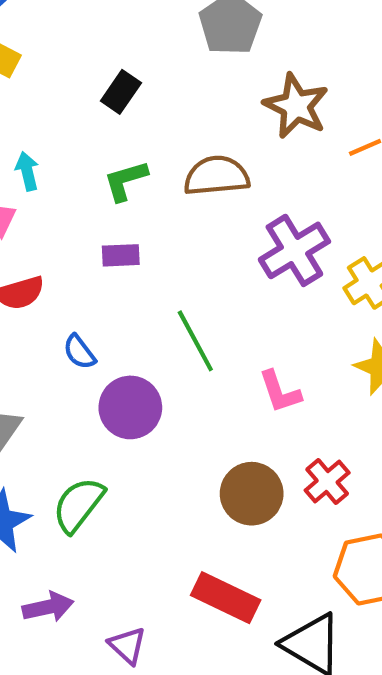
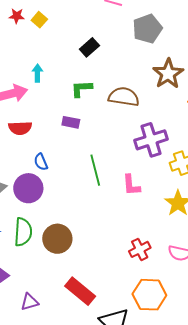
pink L-shape: (280, 392) -> (131, 185), moved
purple circle: (130, 407) -> (28, 188), moved
brown circle: (252, 494) -> (57, 239), moved
green semicircle: (78, 505) -> (23, 232), turned 132
purple triangle: (127, 645) -> (30, 302), turned 48

